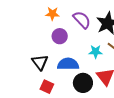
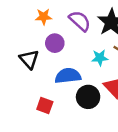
black triangle: (40, 62) -> (29, 59), moved

